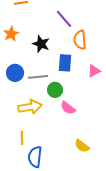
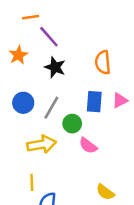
purple line: (64, 19) -> (49, 37), moved
blue rectangle: (65, 63) -> (94, 102), moved
gray line: (38, 77) -> (51, 108), turned -54

